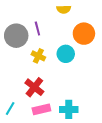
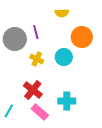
pink rectangle: (41, 109) -> (40, 112), turned 54
cyan cross: (69, 109) -> (67, 101), moved

